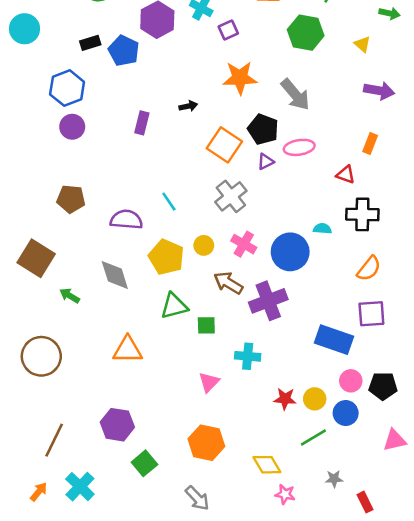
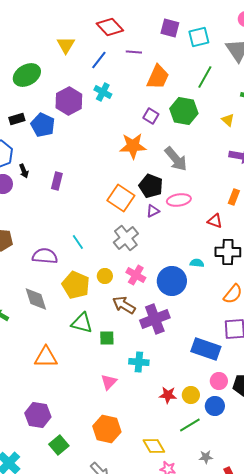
purple square: (228, 30) -> (151, 116), moved, turned -35
black arrow: (188, 106) -> (24, 171), moved, turned 80
green triangle: (174, 306) -> (82, 323), turned 30

